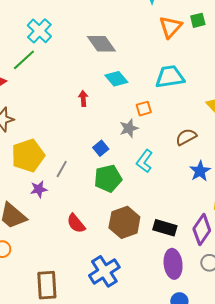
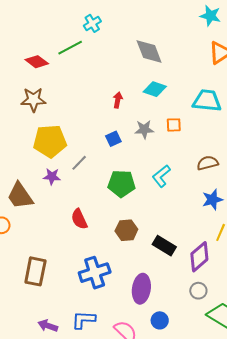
cyan cross: (39, 31) -> (92, 23), size x0.7
cyan diamond: (116, 79) -> (155, 89), turned -45
gray star: (129, 128) -> (144, 129), moved
blue square: (101, 148) -> (113, 139), moved
brown hexagon: (124, 222) -> (126, 230), size x0.7
purple ellipse: (173, 264) -> (141, 289), moved

